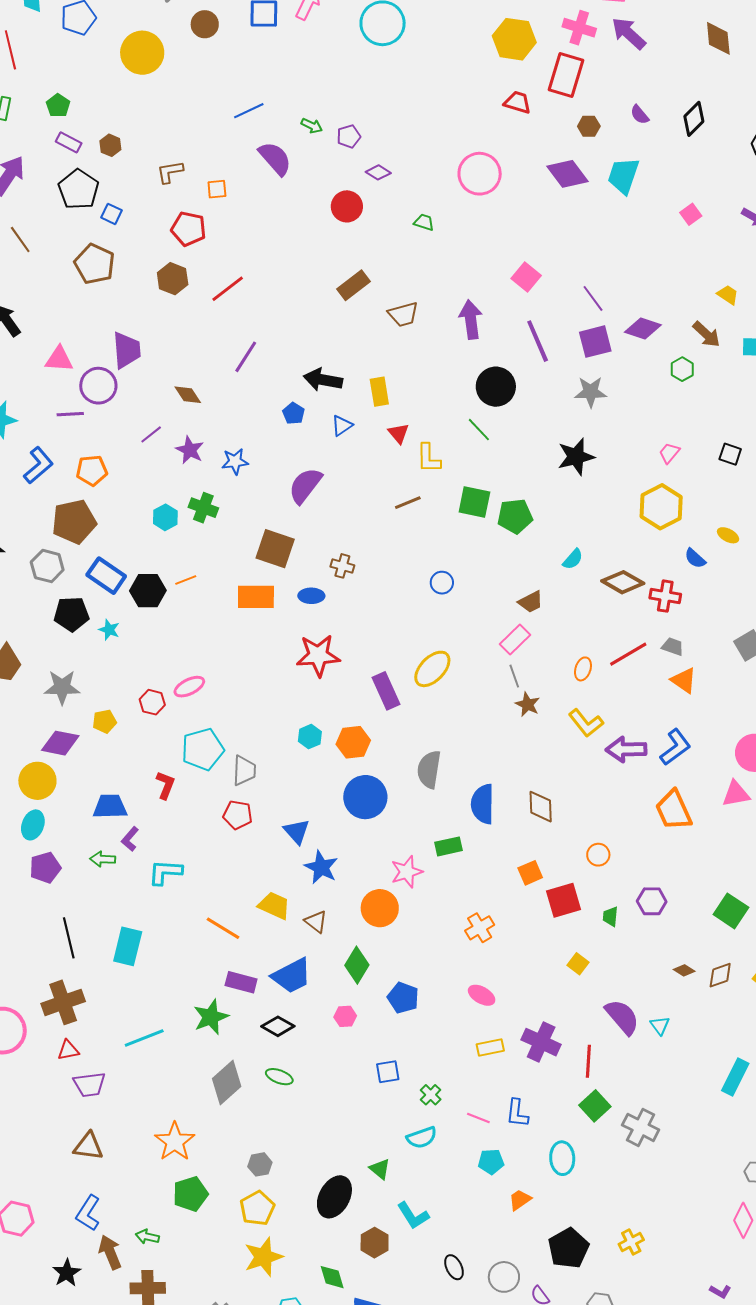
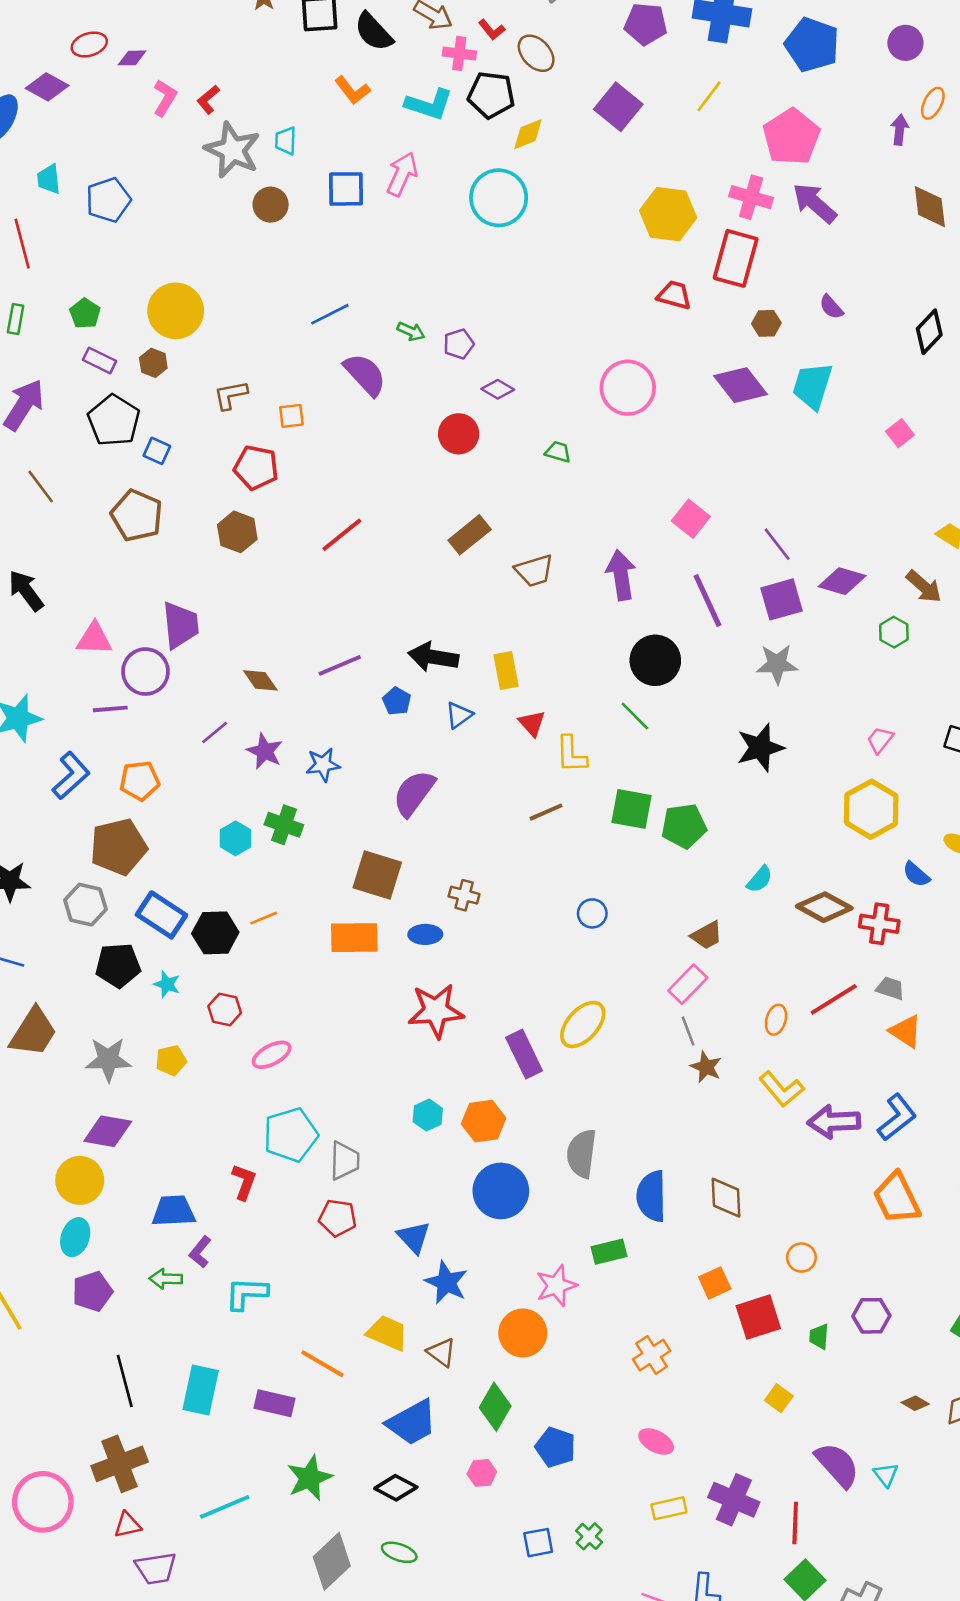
yellow circle: (142, 53) -> (176, 311), moved
black diamond: (694, 119) -> (929, 332), moved
red line: (228, 289) -> (342, 535), moved
purple line: (246, 357) -> (340, 665), moved, turned 36
red hexagon: (152, 702) -> (225, 1009), moved
yellow pentagon: (105, 721) -> (171, 1060), moved
purple rectangle: (241, 982) -> (274, 1403), moved
green cross: (431, 1095) -> (589, 1536), moved

